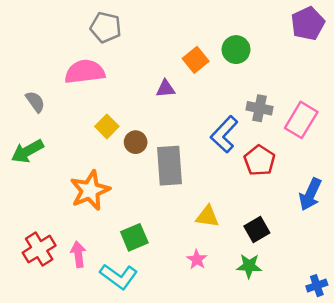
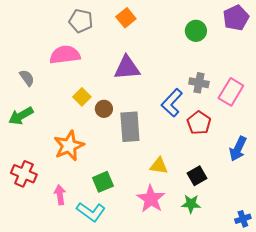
green circle: (236, 50) -> (196, 31), moved
orange square: (196, 60) -> (126, 18), moved
purple triangle: (166, 89) -> (127, 68), size x1.8
red cross: (39, 249) -> (24, 174), moved, turned -35
pink star: (197, 259) -> (151, 199), size x1.8

